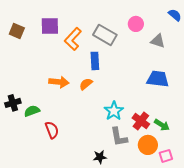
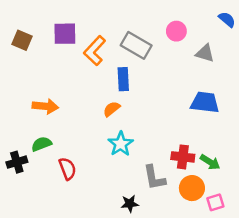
orange arrow: (59, 82) -> (45, 106), moved
black cross: (13, 103) -> (17, 162), moved
cyan star: (114, 111) -> (121, 144), moved
red cross: (141, 121) -> (183, 157), turned -30

